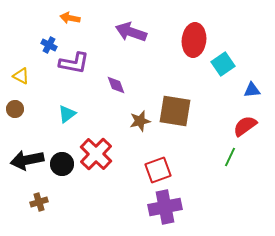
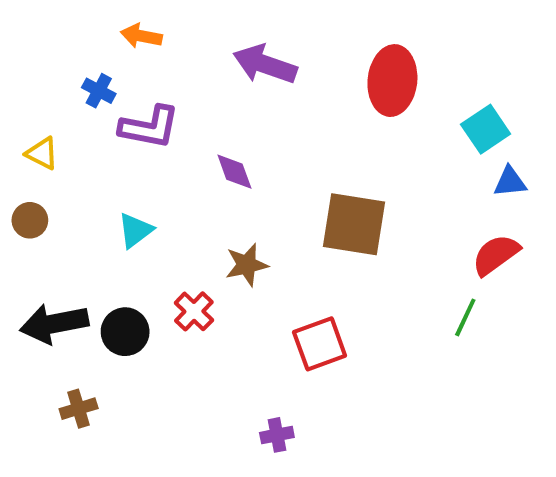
cyan square: (223, 64) -> (486, 129), moved
brown star: (140, 121) -> (247, 265), moved
red cross: (96, 154) -> (194, 311), size x0.6
purple cross: (165, 207) -> (277, 435), moved, size x0.5

